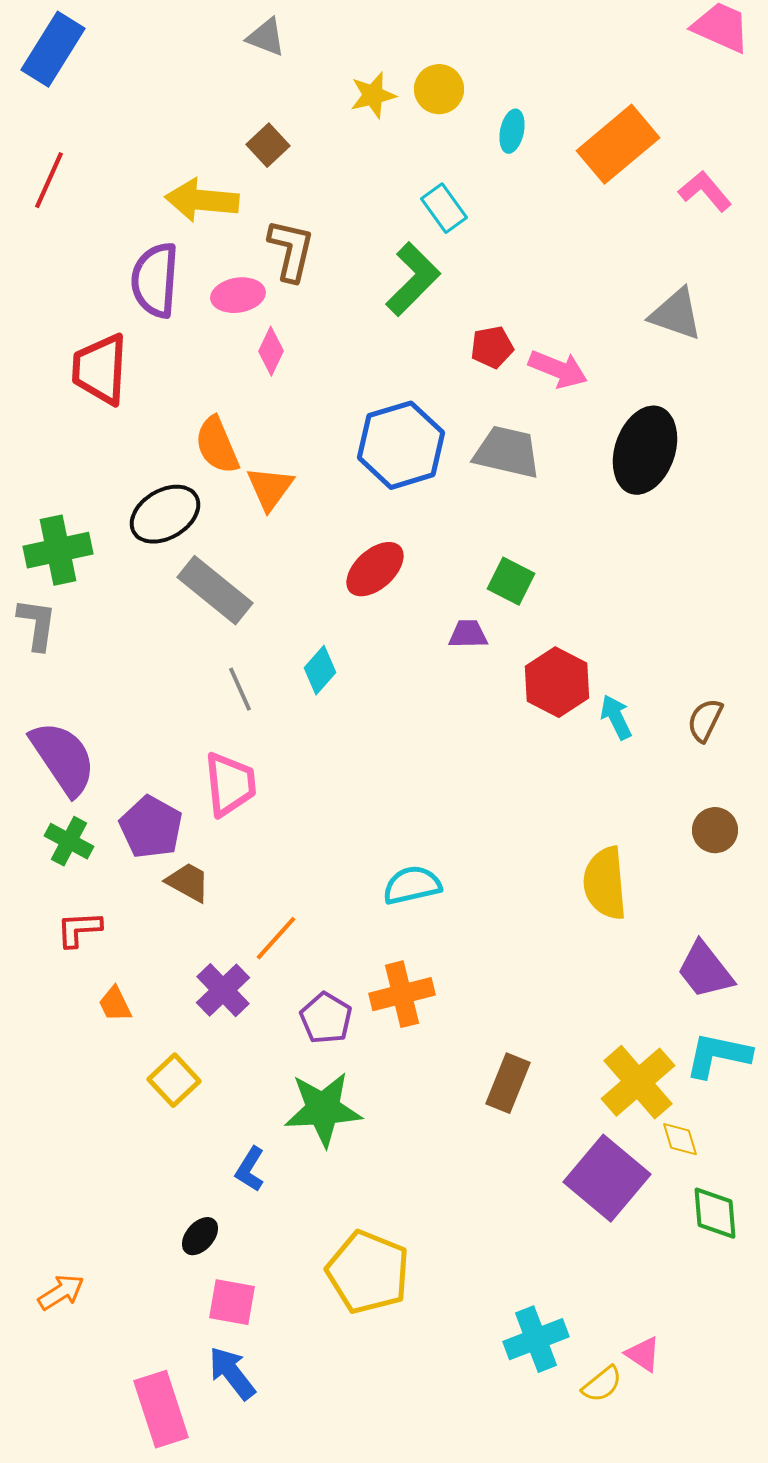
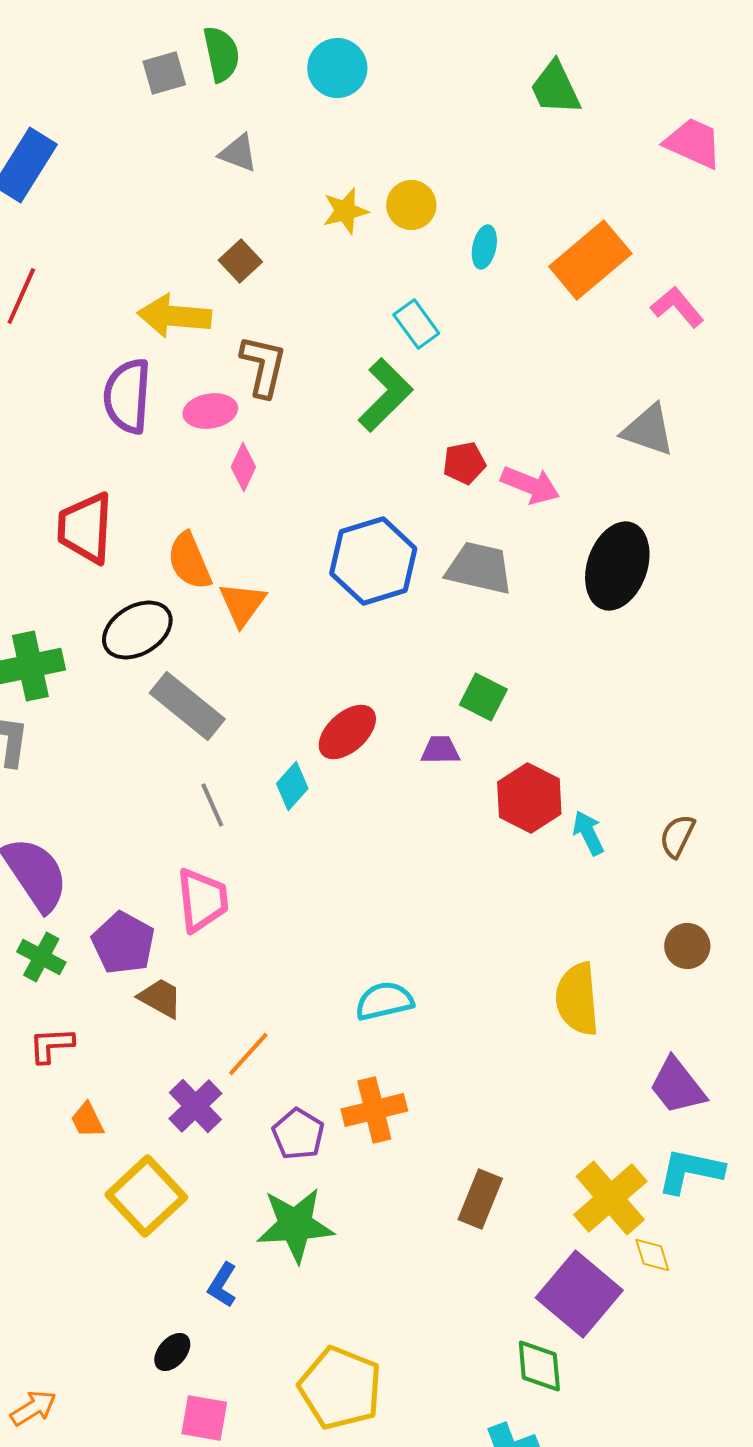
red trapezoid: (100, 369) -> (85, 528), moved
red ellipse: (375, 569) -> (347, 732), moved
yellow square: (174, 1080) -> (146, 1196), size x1.5
green diamond: (715, 1213) -> (539, 1366), moved

